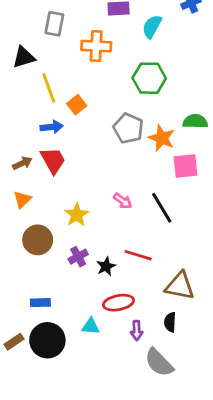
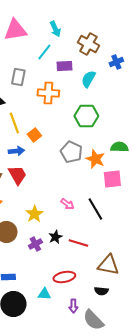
black star: (106, 266) -> (55, 237), moved
black semicircle: (170, 322) -> (101, 291), turned -88
purple arrow: (137, 330) -> (73, 306), moved

